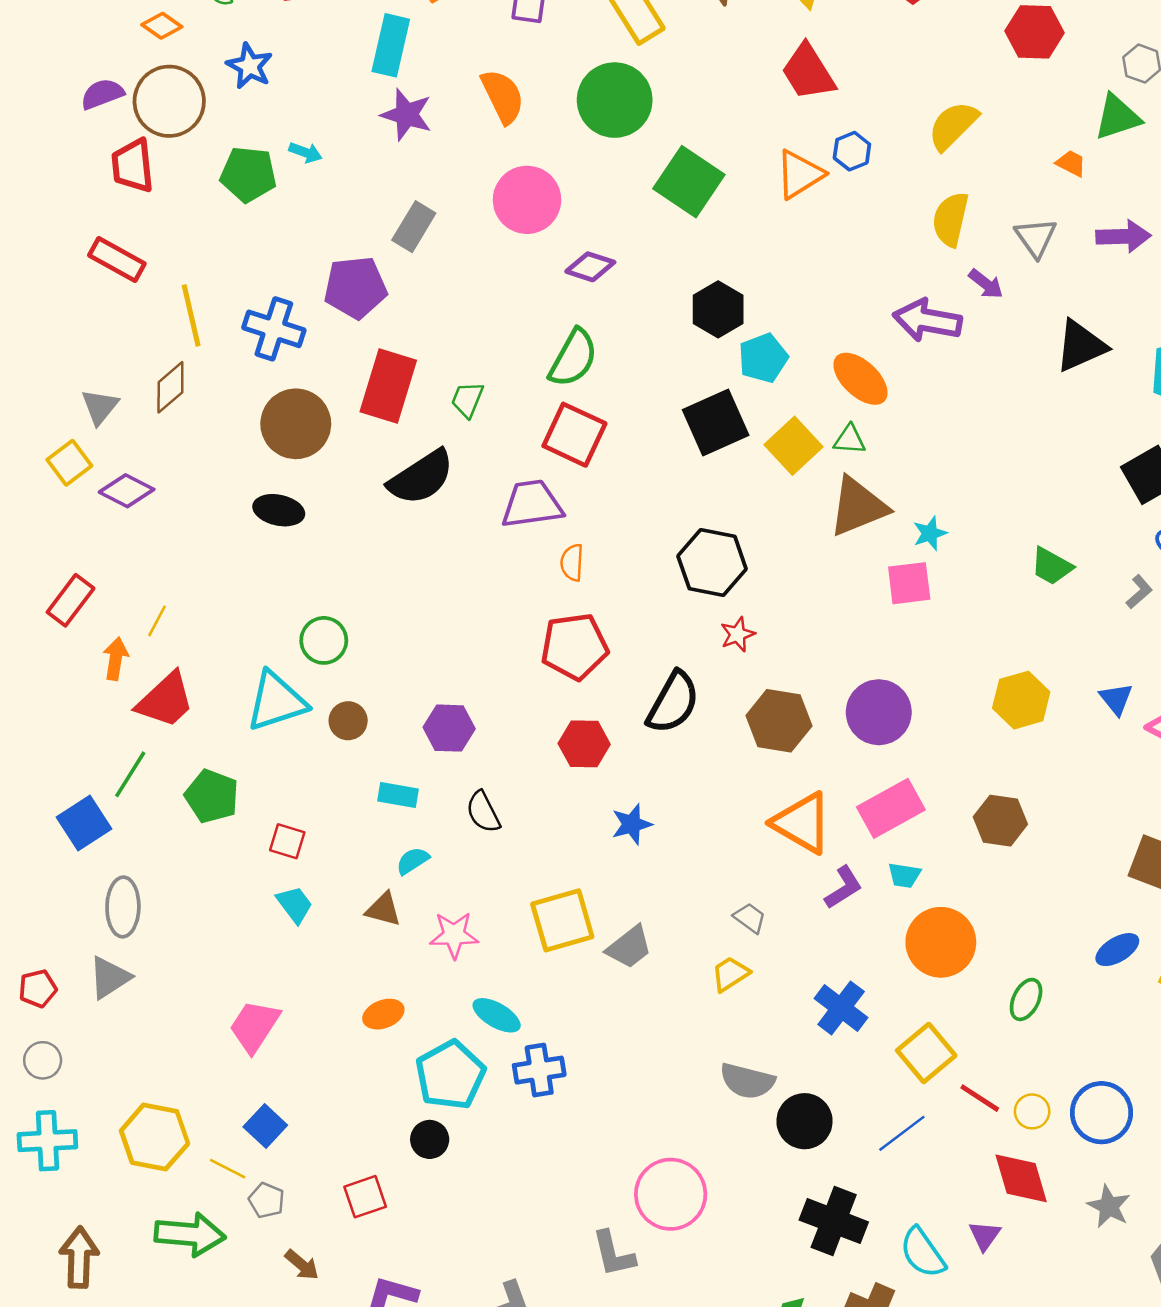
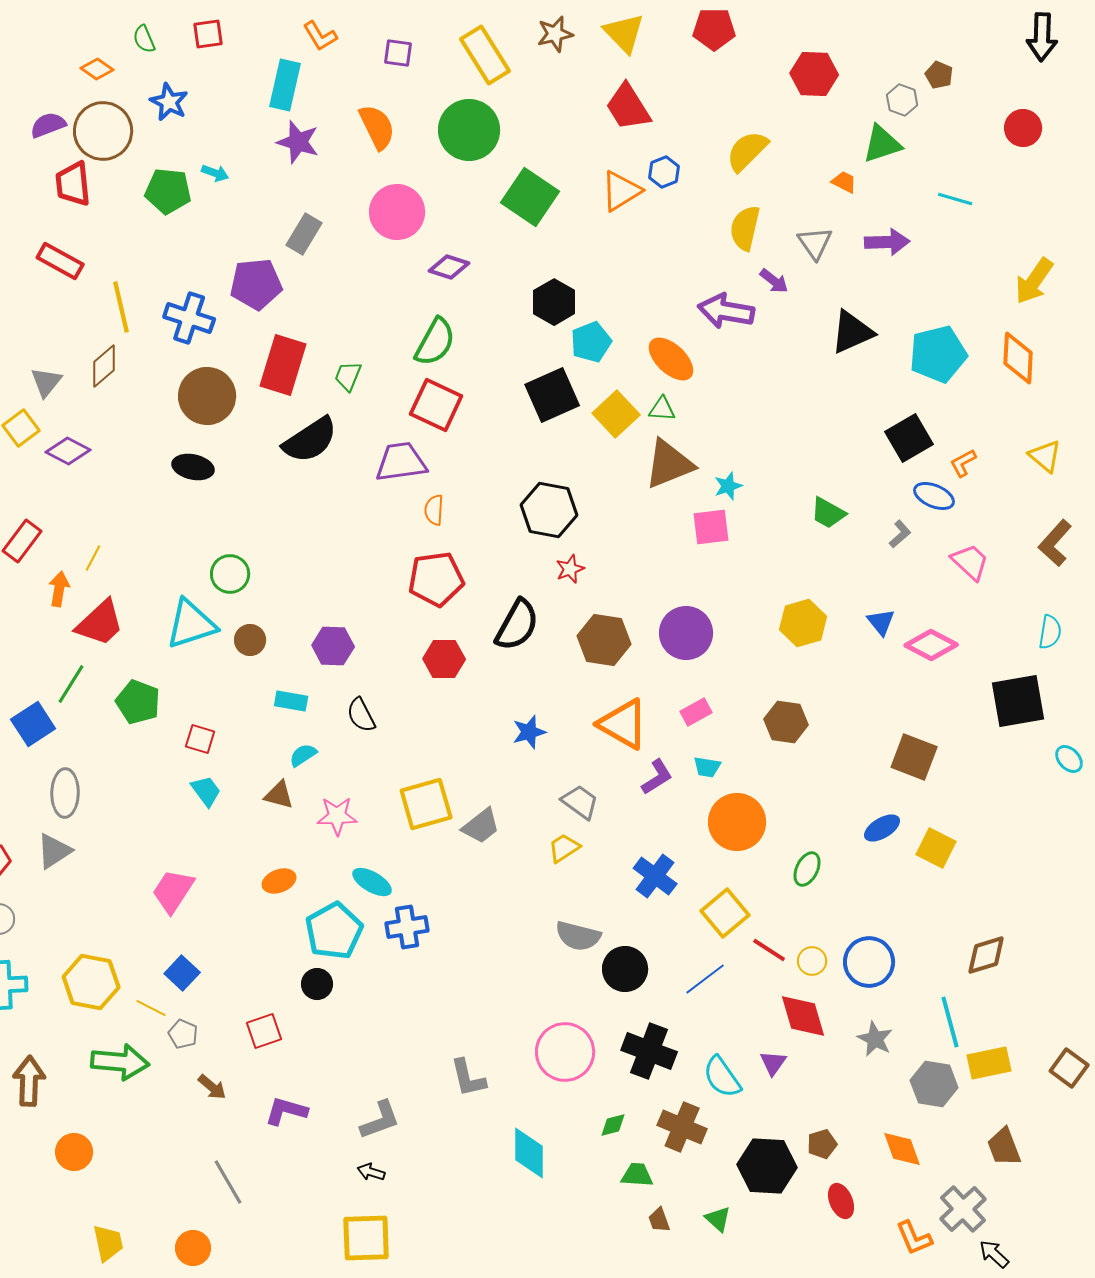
pink rectangle: (891, 808) -> (696, 712), size x0.6
blue star: (632, 824) -> (529, 732), moved
gray trapezoid: (750, 918) -> (580, 802), size x1.4
pink circle: (671, 1194) -> (565, 1052), moved

